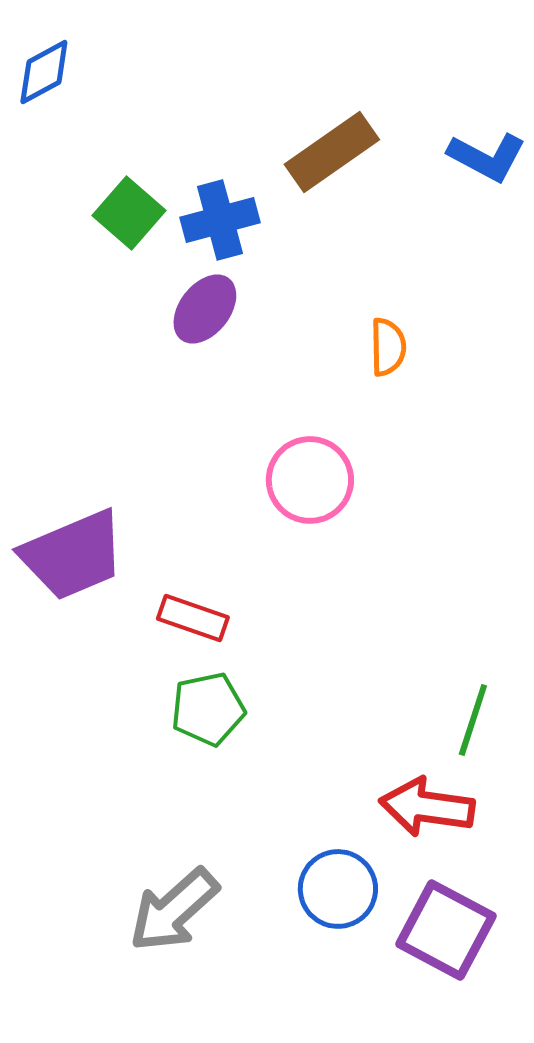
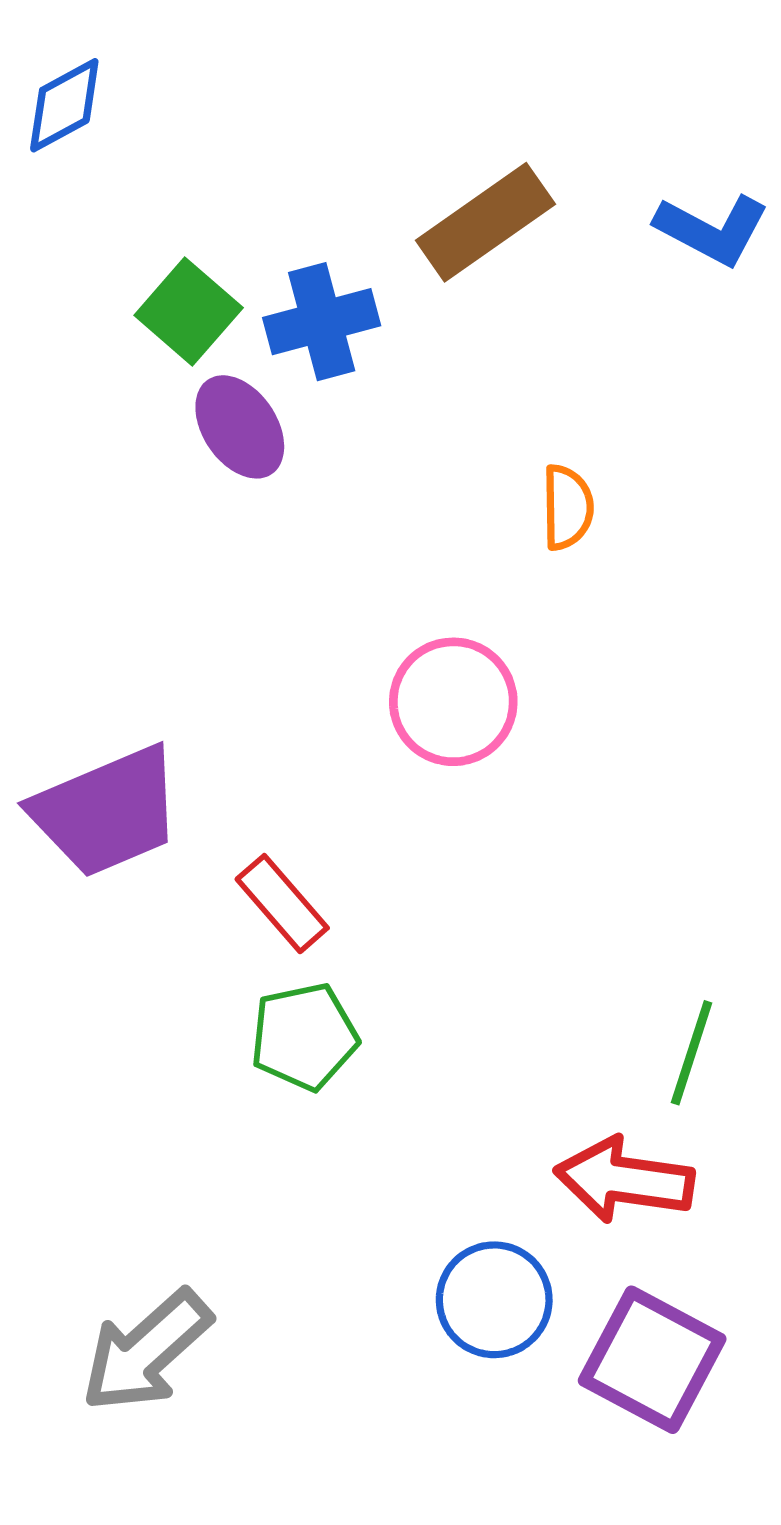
purple ellipse: (205, 309) -> (240, 427), moved, turned -72
red rectangle: (193, 618) -> (282, 904), turned 30
gray arrow: (174, 910) -> (146, 1351), moved

